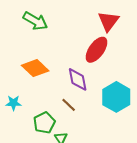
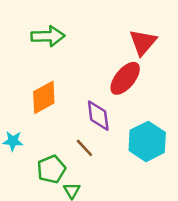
green arrow: (35, 21) -> (48, 36), turned -35
orange diamond: (35, 68) -> (44, 97), turned -76

